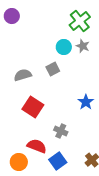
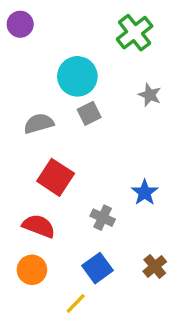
gray star: (83, 46) -> (150, 95), moved
cyan circle: (64, 47) -> (77, 76), moved, size x1.5
blue star: (86, 102) -> (145, 192), moved
red semicircle: (37, 146) -> (39, 226), moved

